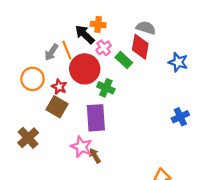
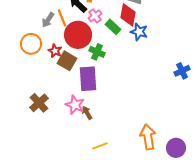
blue star: (178, 62) -> (139, 32), moved
brown square: (57, 107) -> (67, 61), moved
blue cross: (180, 117) -> (182, 71), moved
brown cross: (28, 138) -> (39, 103), moved

